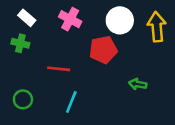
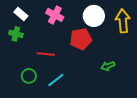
green arrow: (138, 84) -> (108, 66), turned -32
green circle: (23, 99) -> (29, 76), moved
cyan line: (71, 102) -> (56, 80), turned 30

